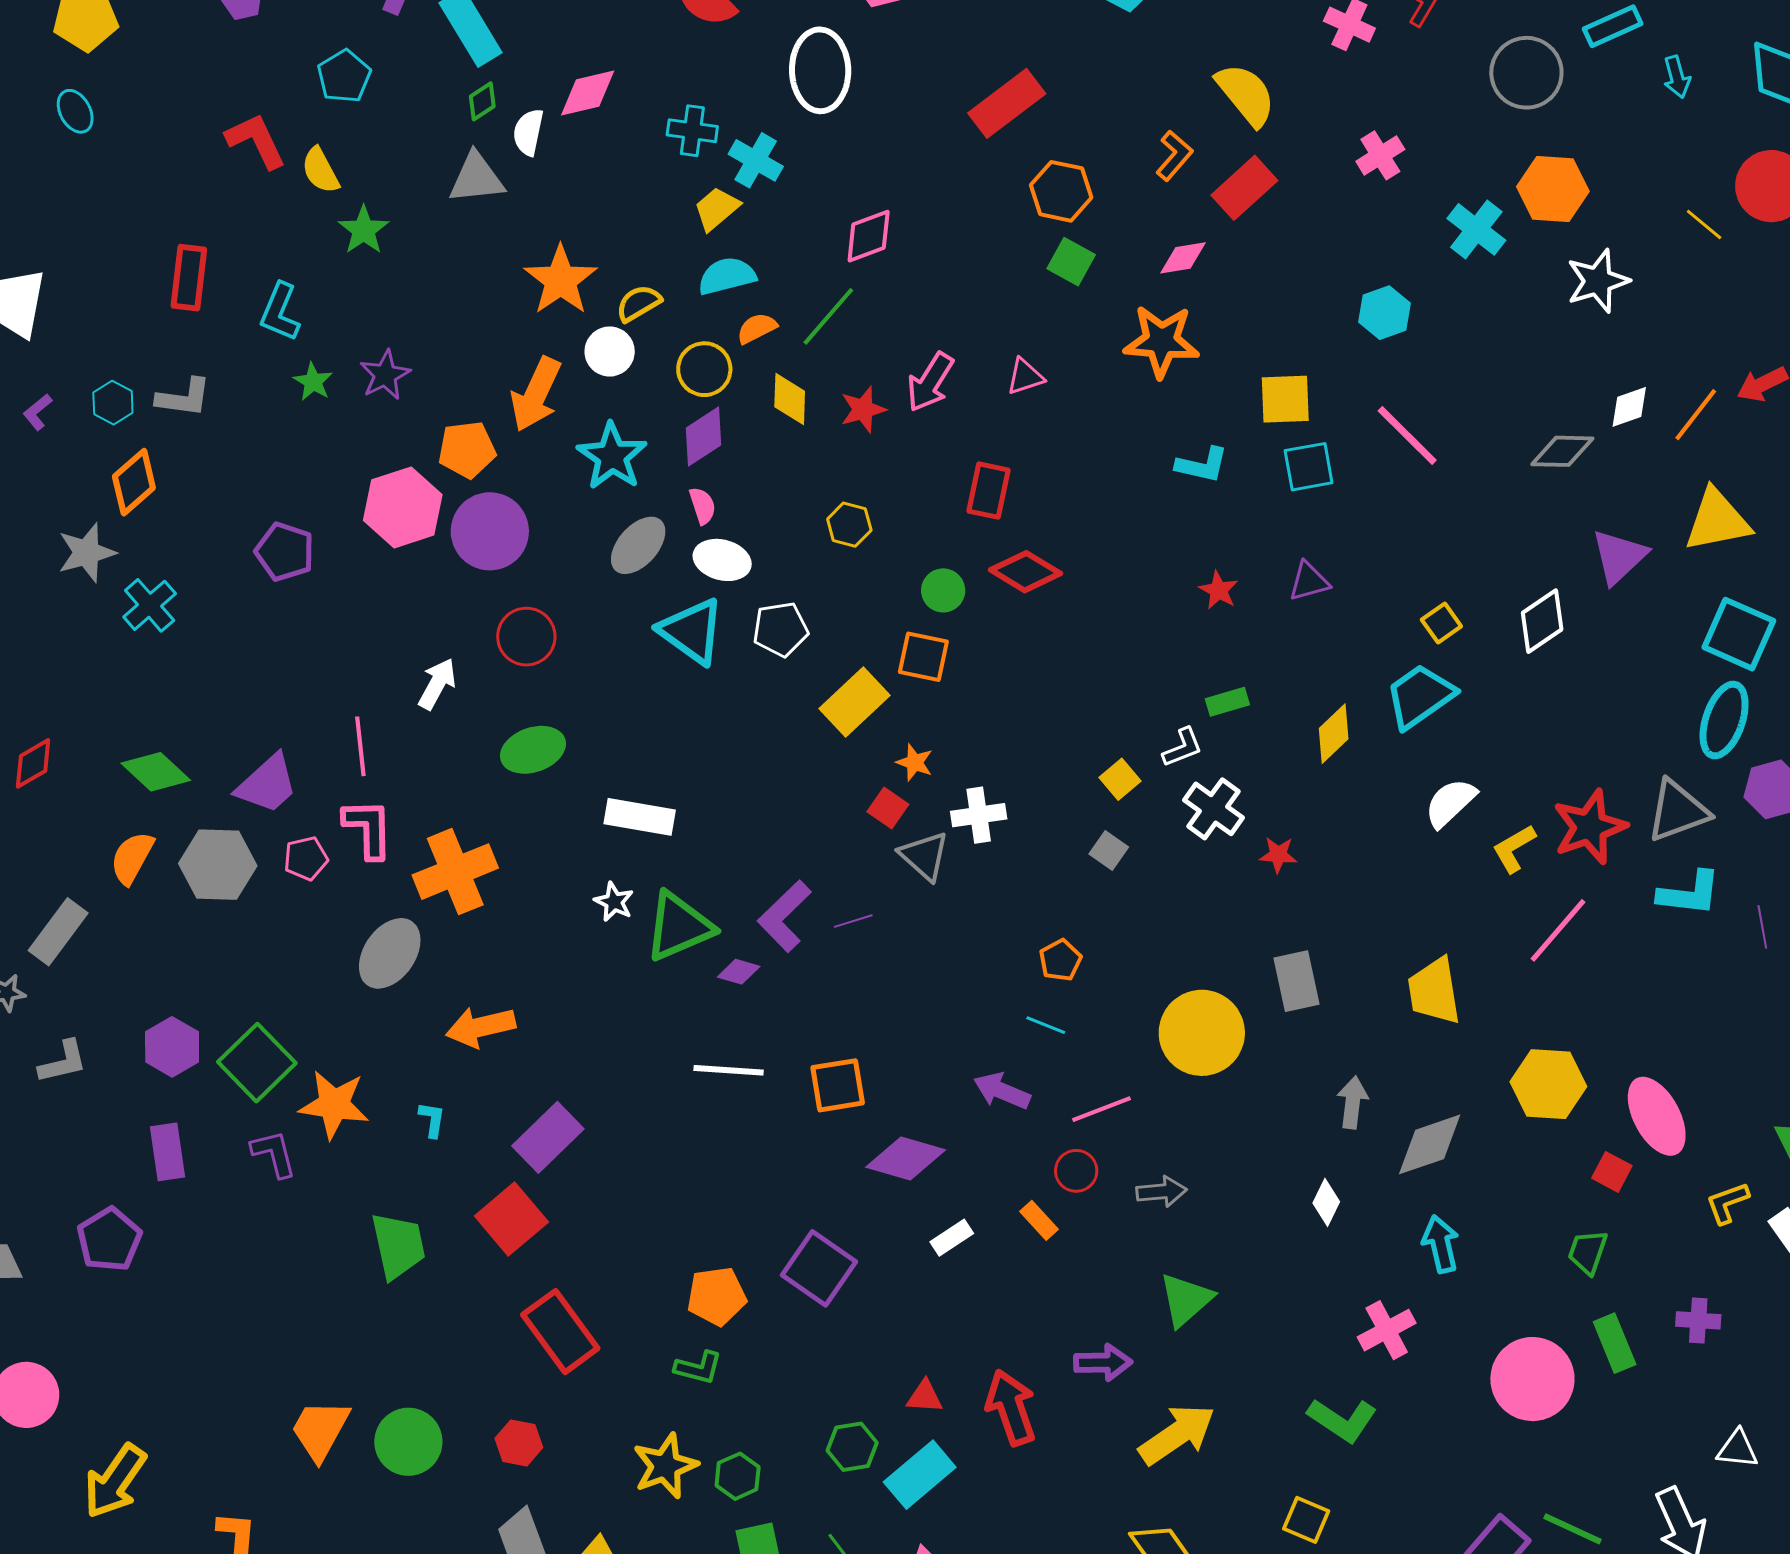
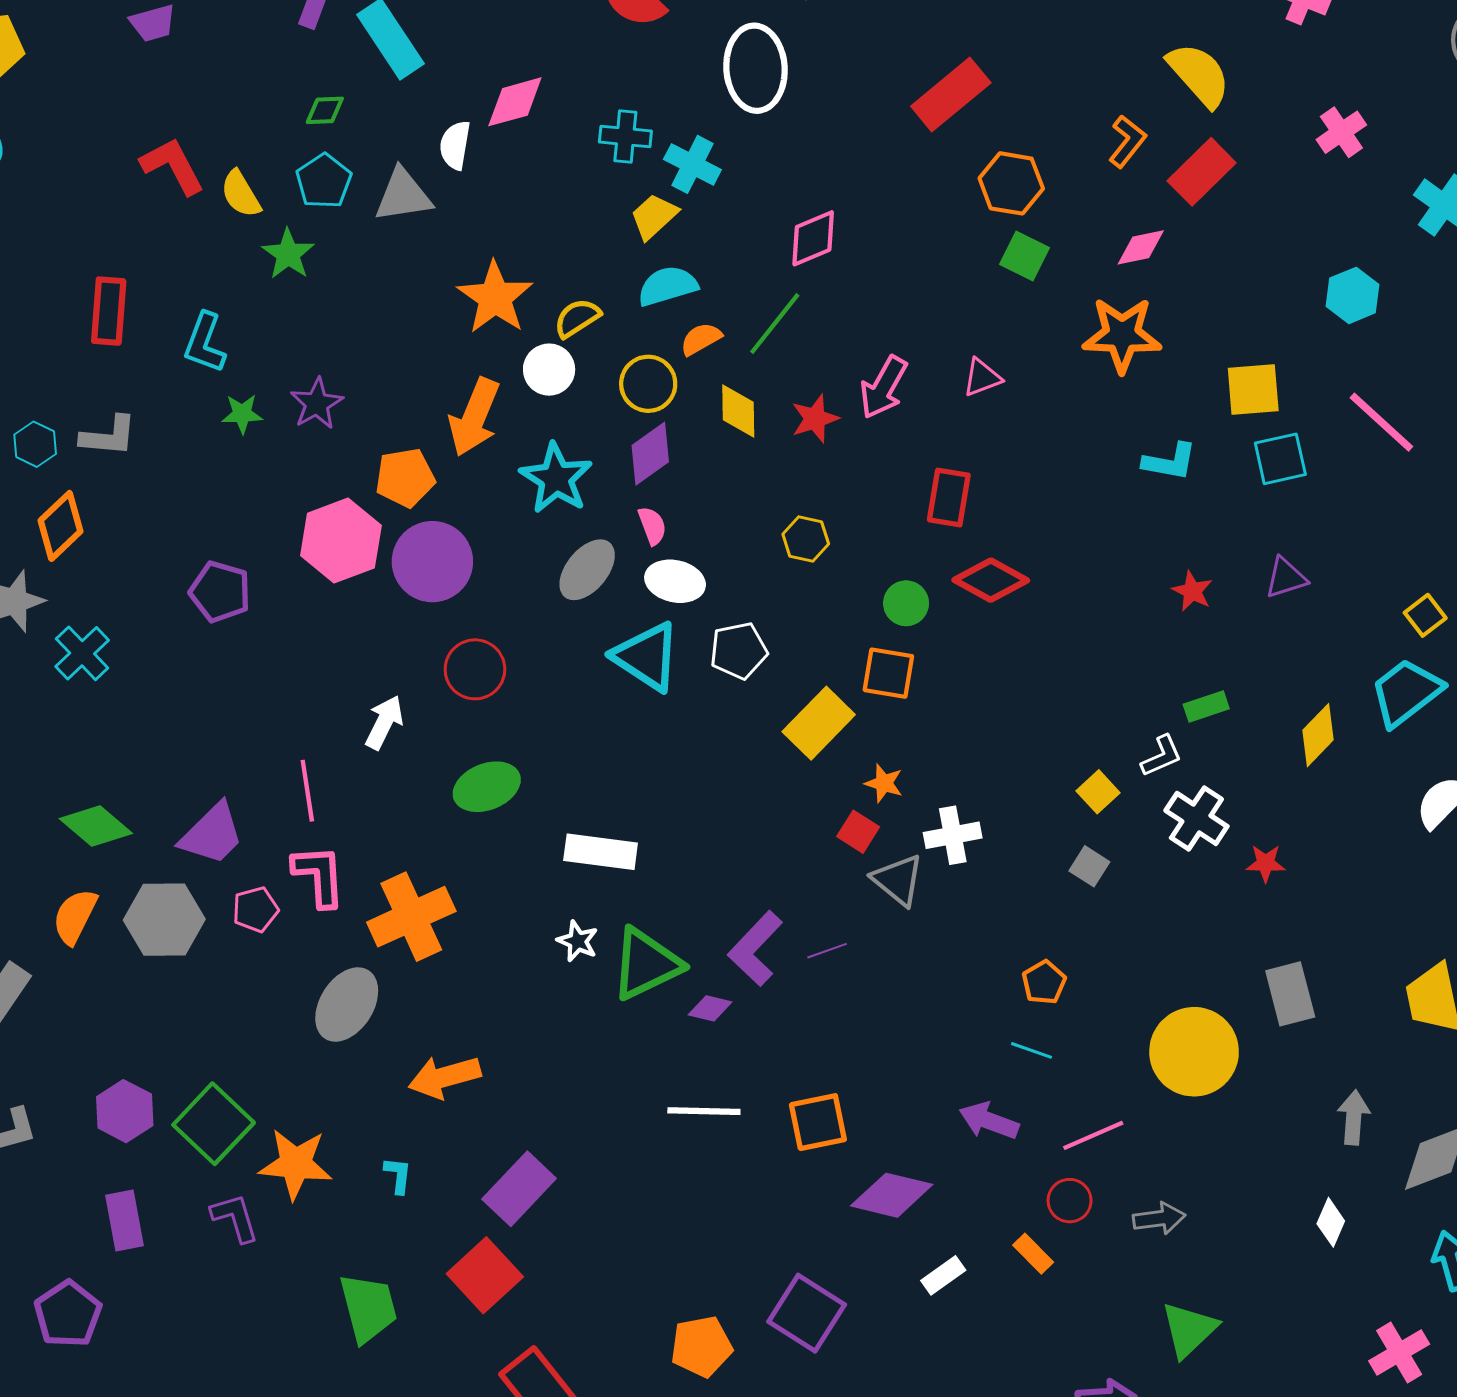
cyan pentagon: (344, 76) -> (324, 181), moved
green diamond: (482, 101) -> (325, 110), moved, turned 33
green star: (313, 382) -> (242, 414), turned -30

